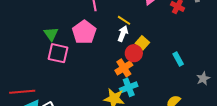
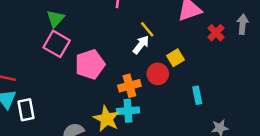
pink pentagon: (84, 32) -> (90, 64), moved
yellow square: (142, 43) -> (175, 58), moved
red circle: (134, 53) -> (158, 74), moved

